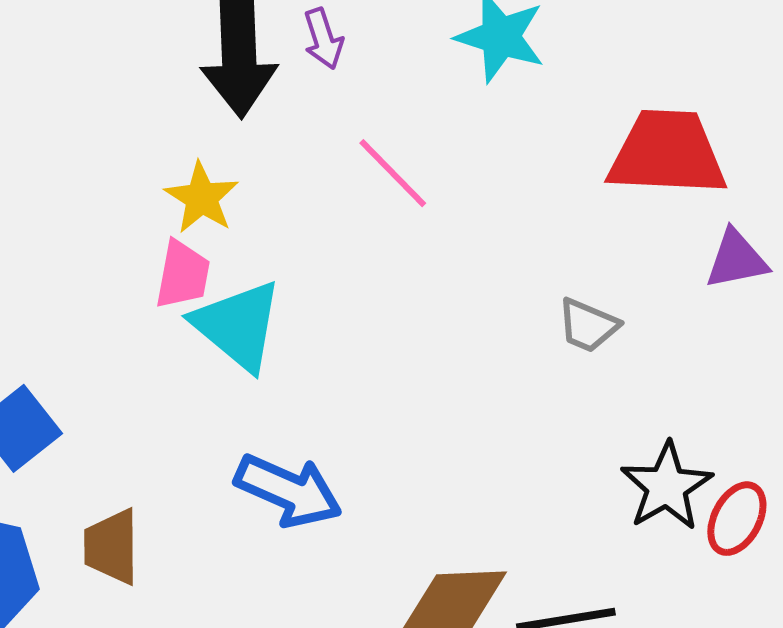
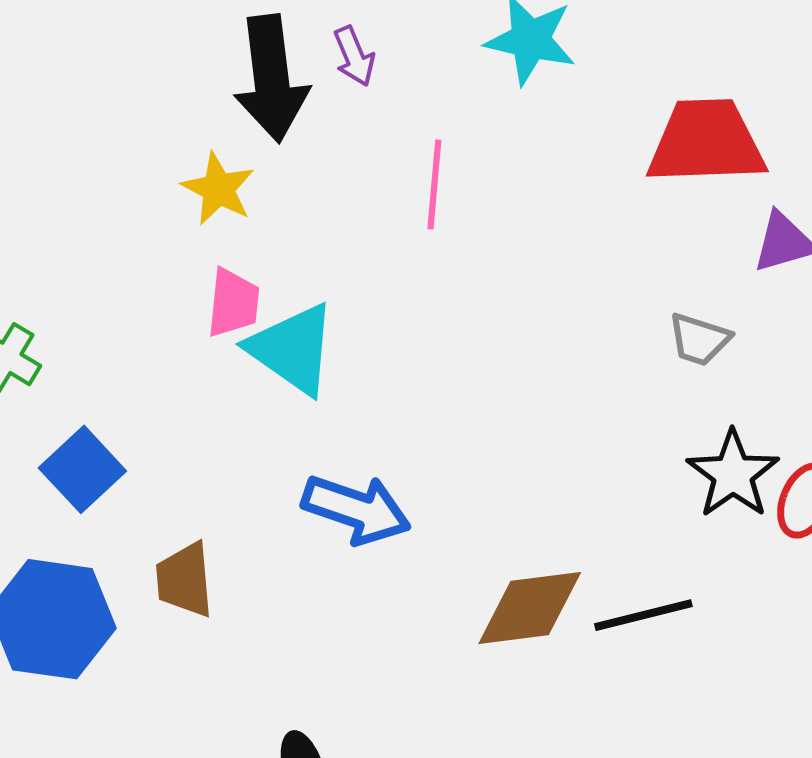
pink line: (393, 173) -> (434, 184), turned 54
yellow star: (202, 198) -> (218, 189), moved
gray trapezoid: (588, 325) -> (699, 339), moved

